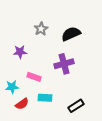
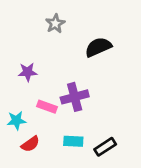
gray star: (41, 29) -> (55, 24), moved
purple cross: (64, 64) -> (75, 97), moved
cyan rectangle: (45, 98) -> (73, 141), moved

